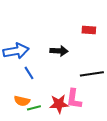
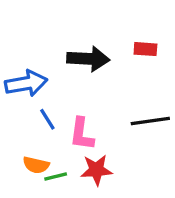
black arrow: (59, 51) -> (88, 59), moved, size x1.4
pink L-shape: (74, 99) -> (82, 134), moved

